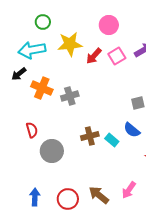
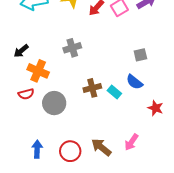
black arrow: (19, 74) -> (21, 51), moved
orange cross: (42, 88) -> (38, 71), moved
red semicircle: (32, 130) -> (26, 94), moved, turned 91

